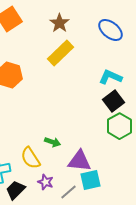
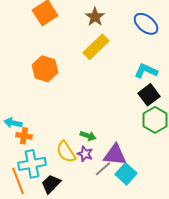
cyan square: (90, 180) -> (126, 174), turned -35
purple star: (46, 182) -> (85, 154), moved
gray line: (68, 192) -> (103, 169), moved

